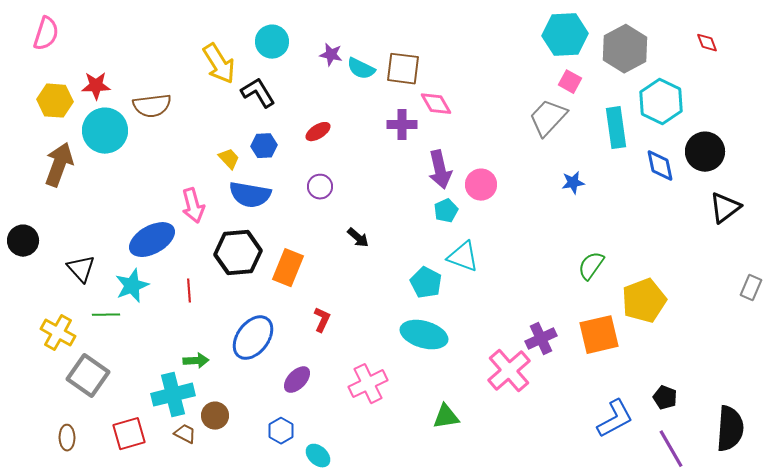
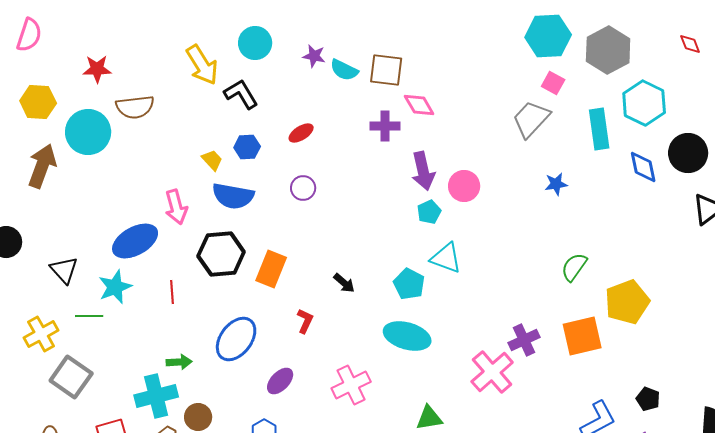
red star: (96, 86) -> (97, 69), moved
black arrow: (358, 238) -> (344, 283), moved
yellow cross: (58, 333) -> (41, 334), turned 32

